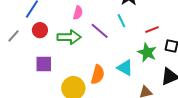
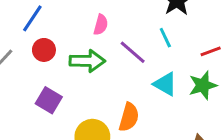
green star: (147, 52) -> (203, 85), turned 30
purple square: (44, 64) -> (49, 100), turned 30
cyan triangle: (125, 68) -> (165, 84), moved

